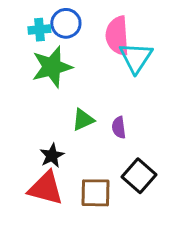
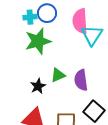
purple semicircle: (119, 128) -> (81, 80), size x1.5
black star: (52, 155) -> (38, 86), moved

